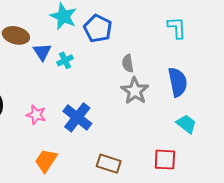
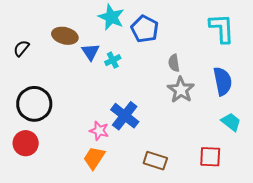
cyan L-shape: (177, 28) -> (222, 28), size x1.4
pink star: (36, 115) -> (99, 131), moved

